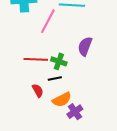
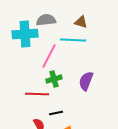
green cross: (59, 61) -> (54, 79), moved, turned -35

